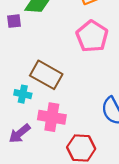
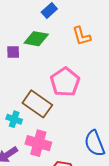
pink pentagon: (92, 36) -> (65, 82), moved

